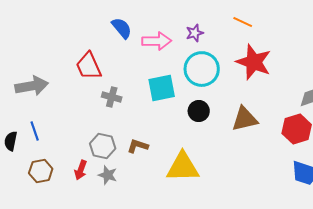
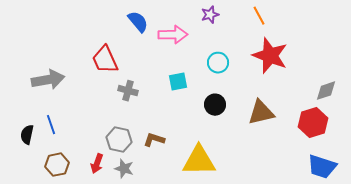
orange line: (243, 22) -> (259, 16), turned 36
purple star: (195, 33) -> (210, 15), moved
cyan circle: (202, 69) -> (218, 63), size x0.6
cyan square: (162, 88) -> (178, 82), size x0.7

